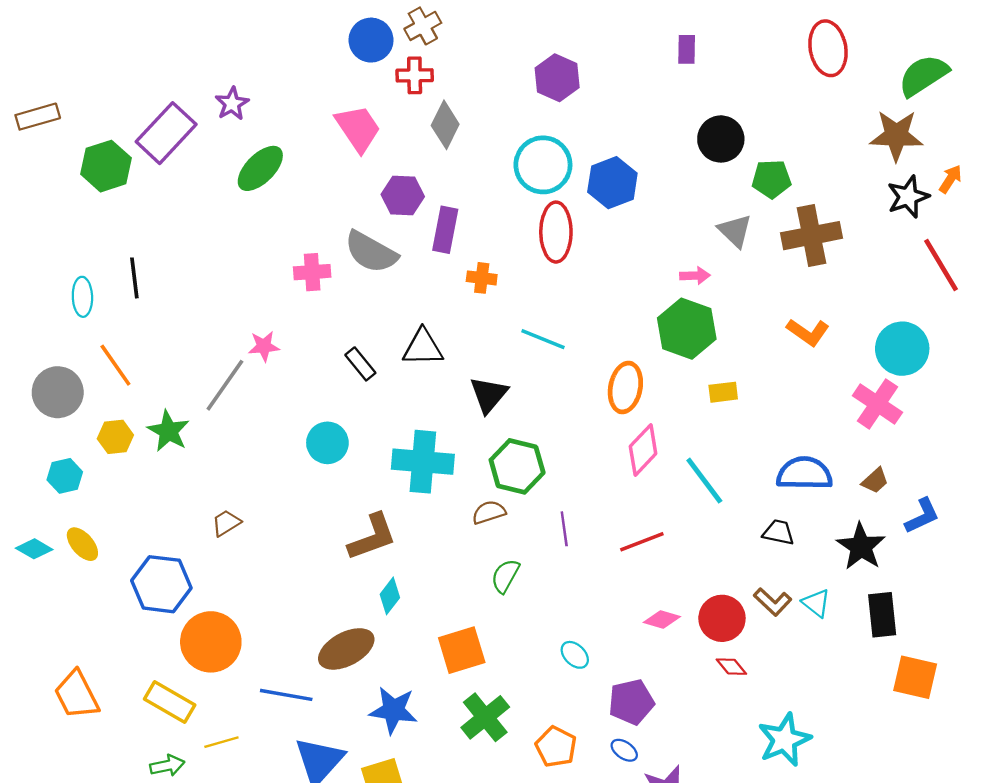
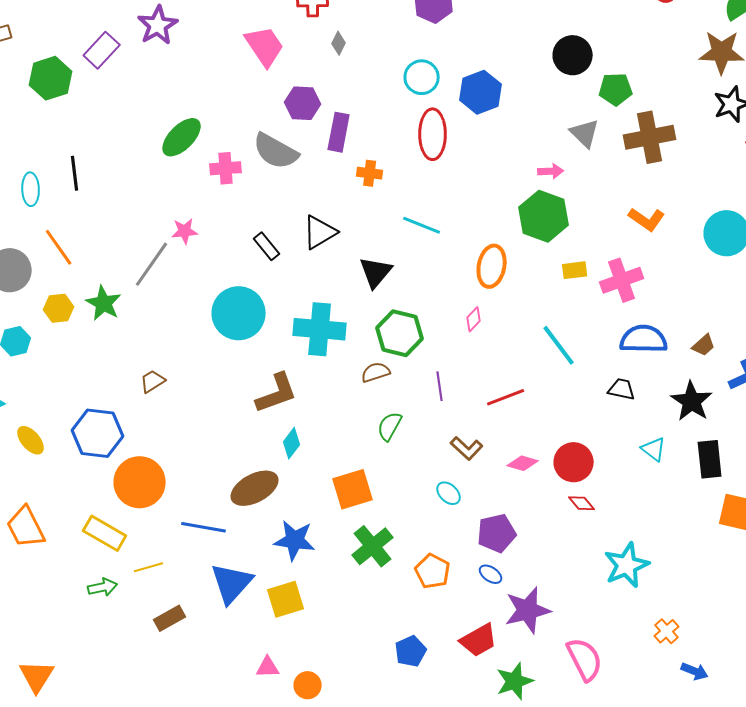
purple star: (232, 104) -> (158, 25), size x1.4
gray diamond: (445, 125) -> (339, 43), size x0.6
purple rectangle: (166, 133) -> (102, 50), size x0.7
cyan circle: (543, 165) -> (422, 77), size x0.7
green ellipse: (260, 168) -> (182, 137), moved
black triangle: (423, 347) -> (320, 232), turned -30
pink cross: (877, 404) -> (622, 280), moved, turned 36
cyan circle: (327, 443) -> (239, 313), size x1.5
pink diamond: (643, 450) -> (474, 319), moved, size x0.6
yellow ellipse: (82, 544) -> (31, 440), moved
brown L-shape: (773, 602) -> (467, 448), moved

